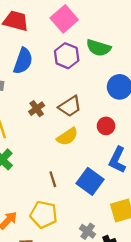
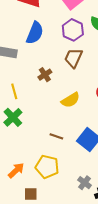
brown trapezoid: (70, 106) -> (73, 58), moved, turned 145
brown line: (53, 179) -> (56, 136), turned -56

